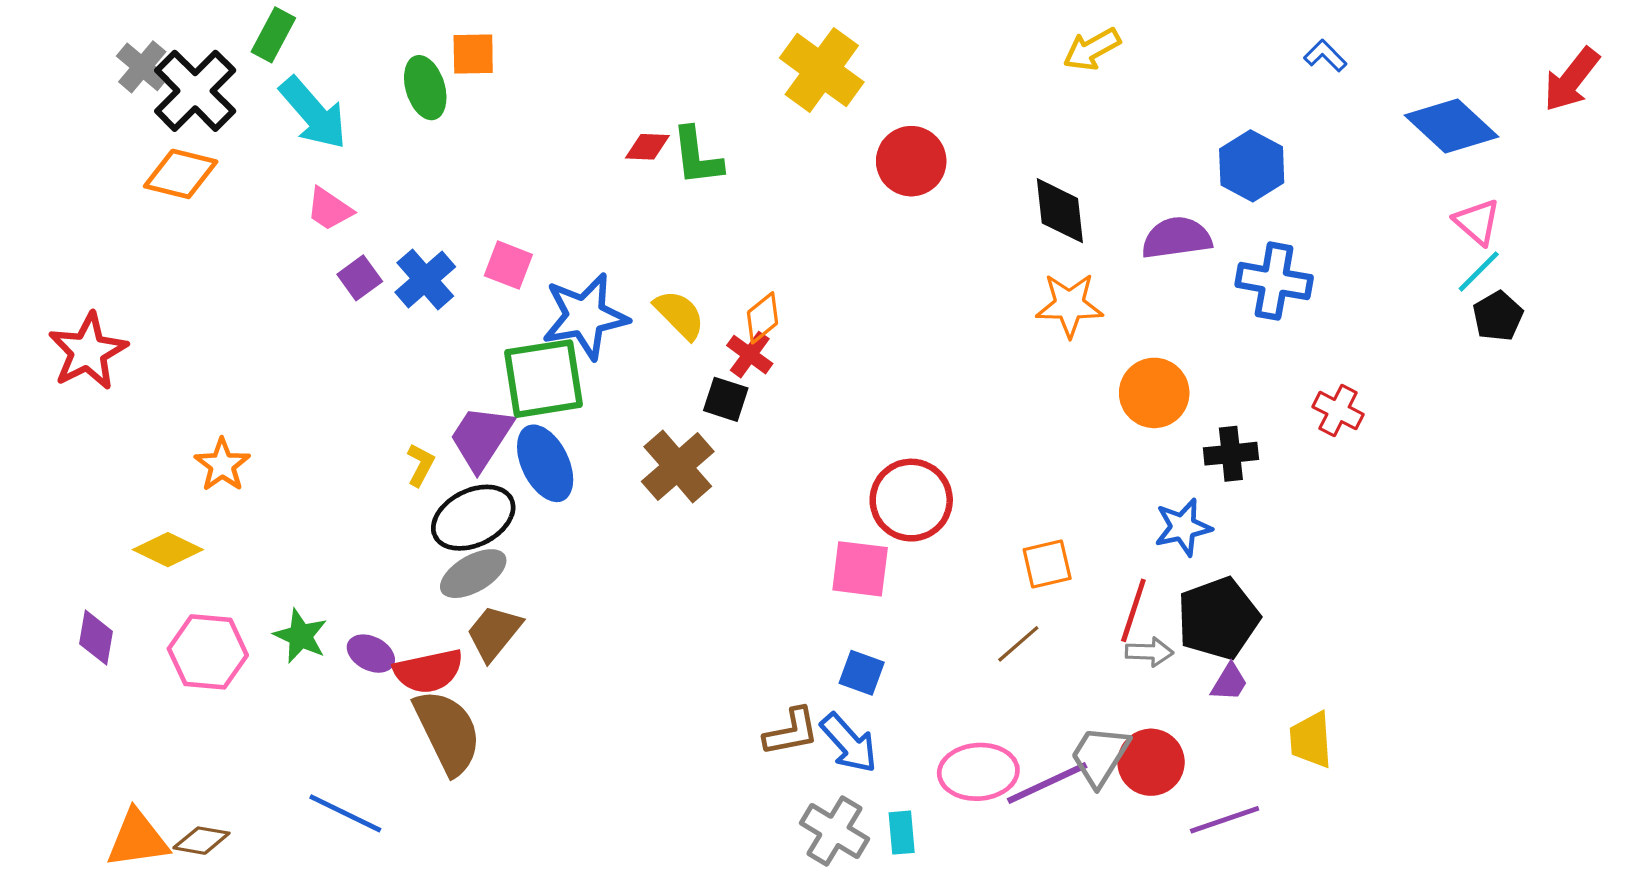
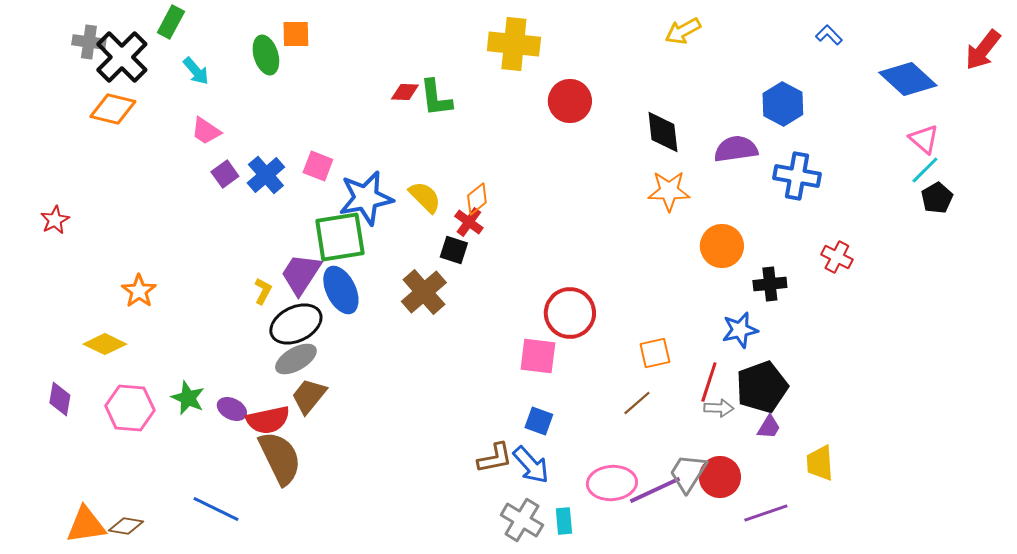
gray cross: (142, 67) -> (89, 42), turned -32
yellow cross: (822, 70) -> (514, 44), turned -30
cyan arrow: (313, 113) -> (196, 71), size x0.6
red star: (88, 351) -> (55, 220), size x0.6

